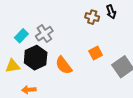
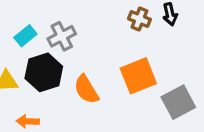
orange square: (96, 53) -> (138, 76), size x1.6

